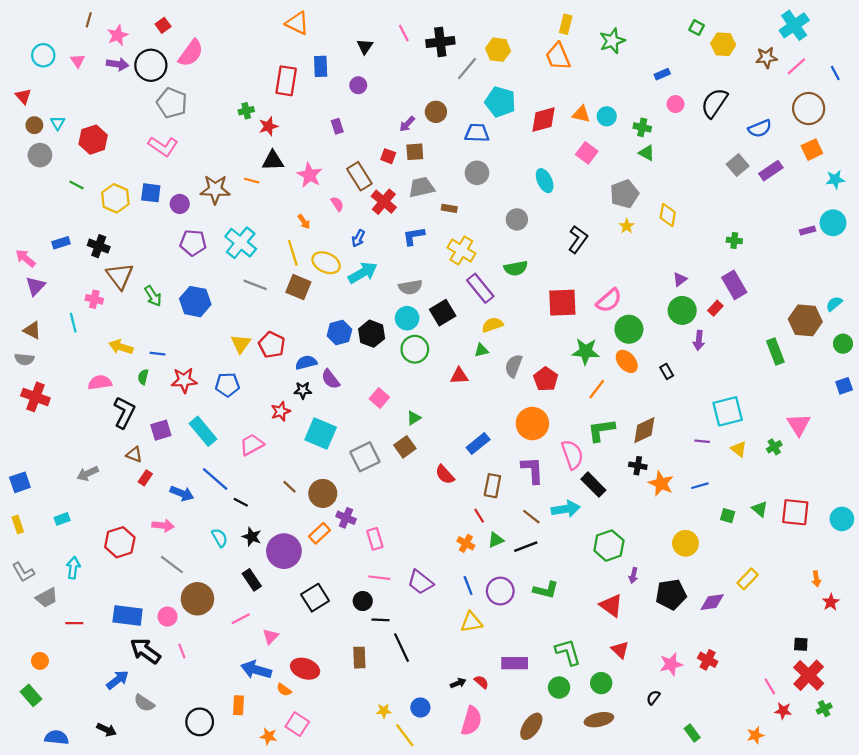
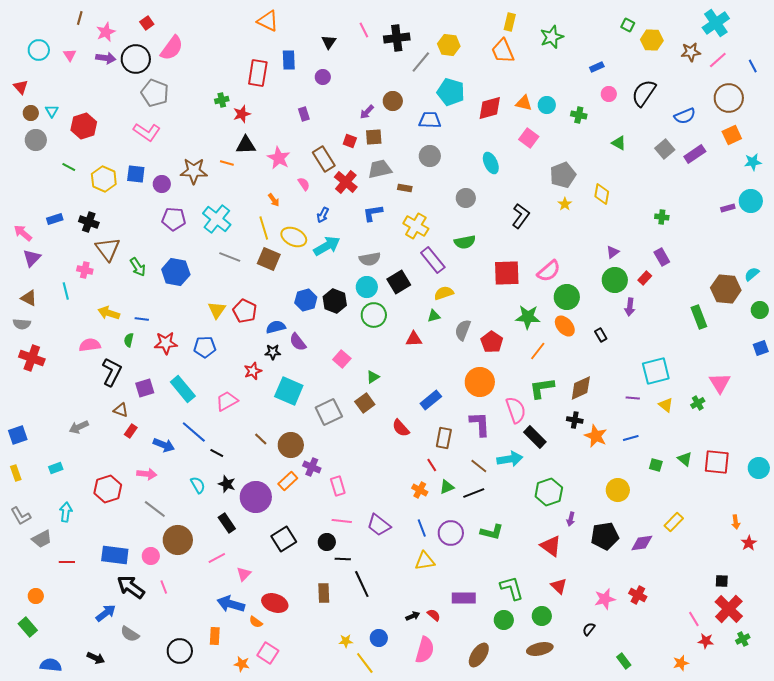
green triangle: (647, 153) -> (619, 143), moved
purple rectangle: (734, 285) -> (662, 257), size x0.7

